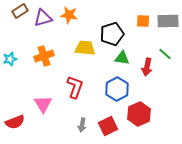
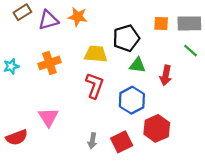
green line: (165, 54) -> (190, 51), moved
red L-shape: (75, 87) -> (95, 86), moved

